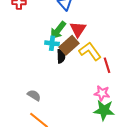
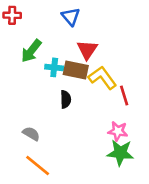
green arrow: (58, 30) -> (31, 51), moved
brown rectangle: (69, 45) -> (76, 70), turned 54
black semicircle: (61, 56) -> (66, 99), moved

